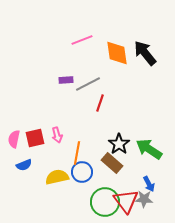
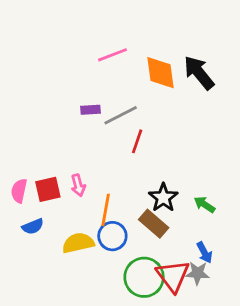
green arrow: (149, 149) -> (204, 204), size x0.6

